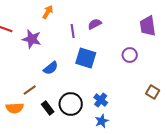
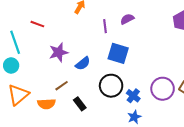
purple star: (32, 39) -> (59, 52), moved, turned -30
purple circle: (130, 55) -> (163, 89), moved, size x1.5
black circle: (71, 104) -> (111, 86), moved

